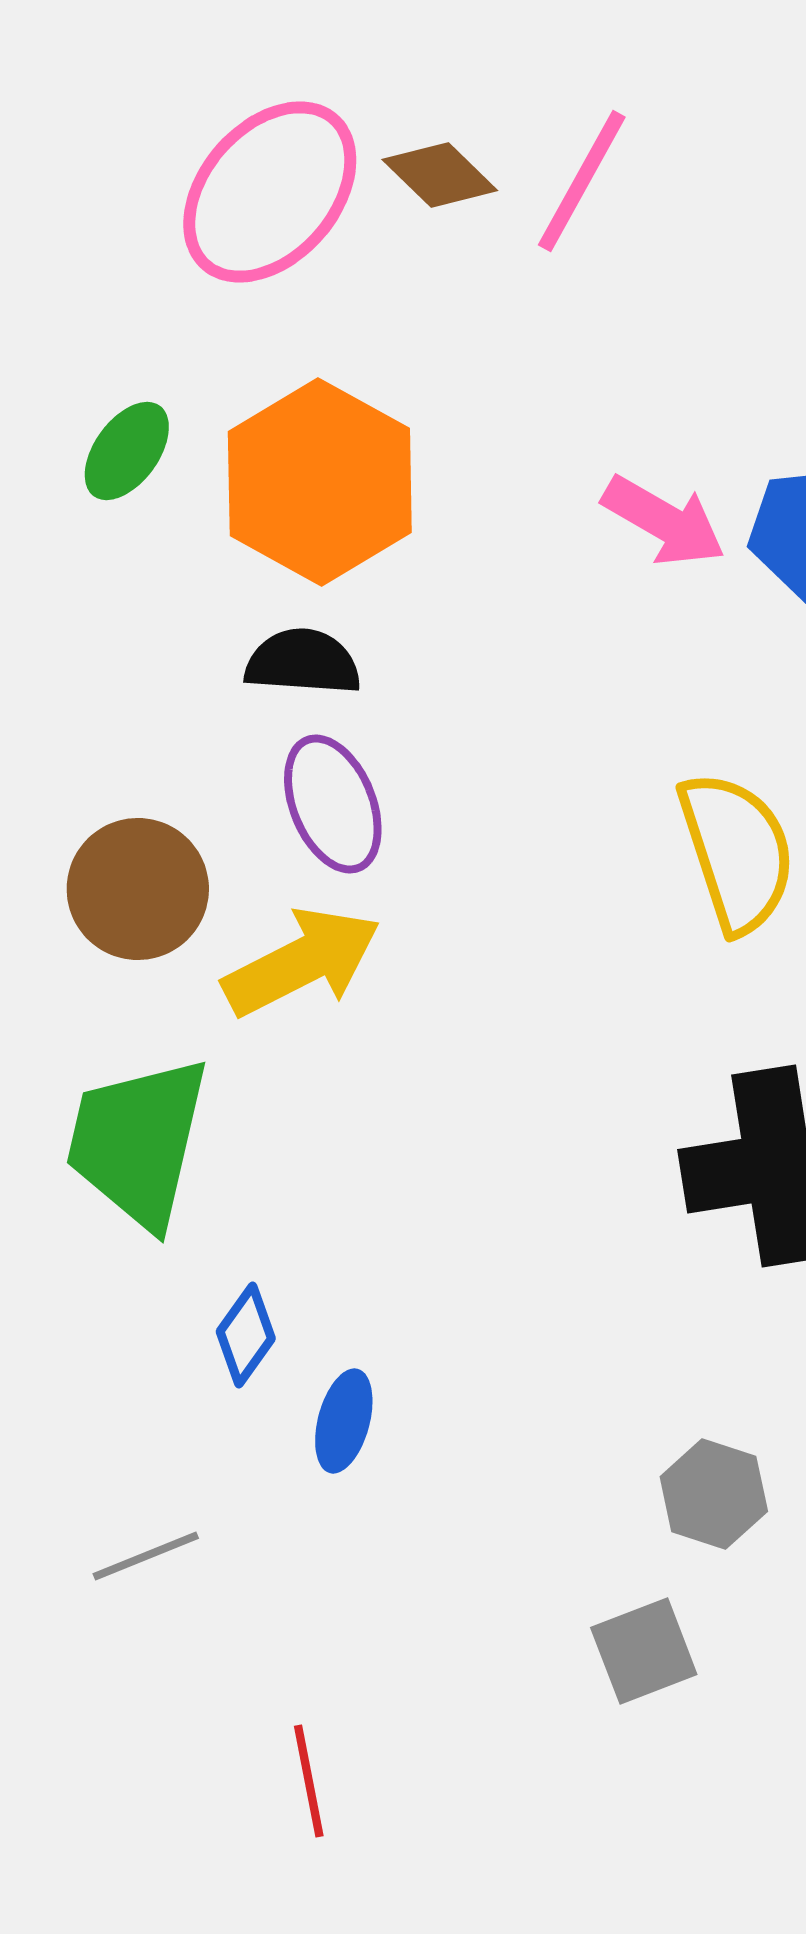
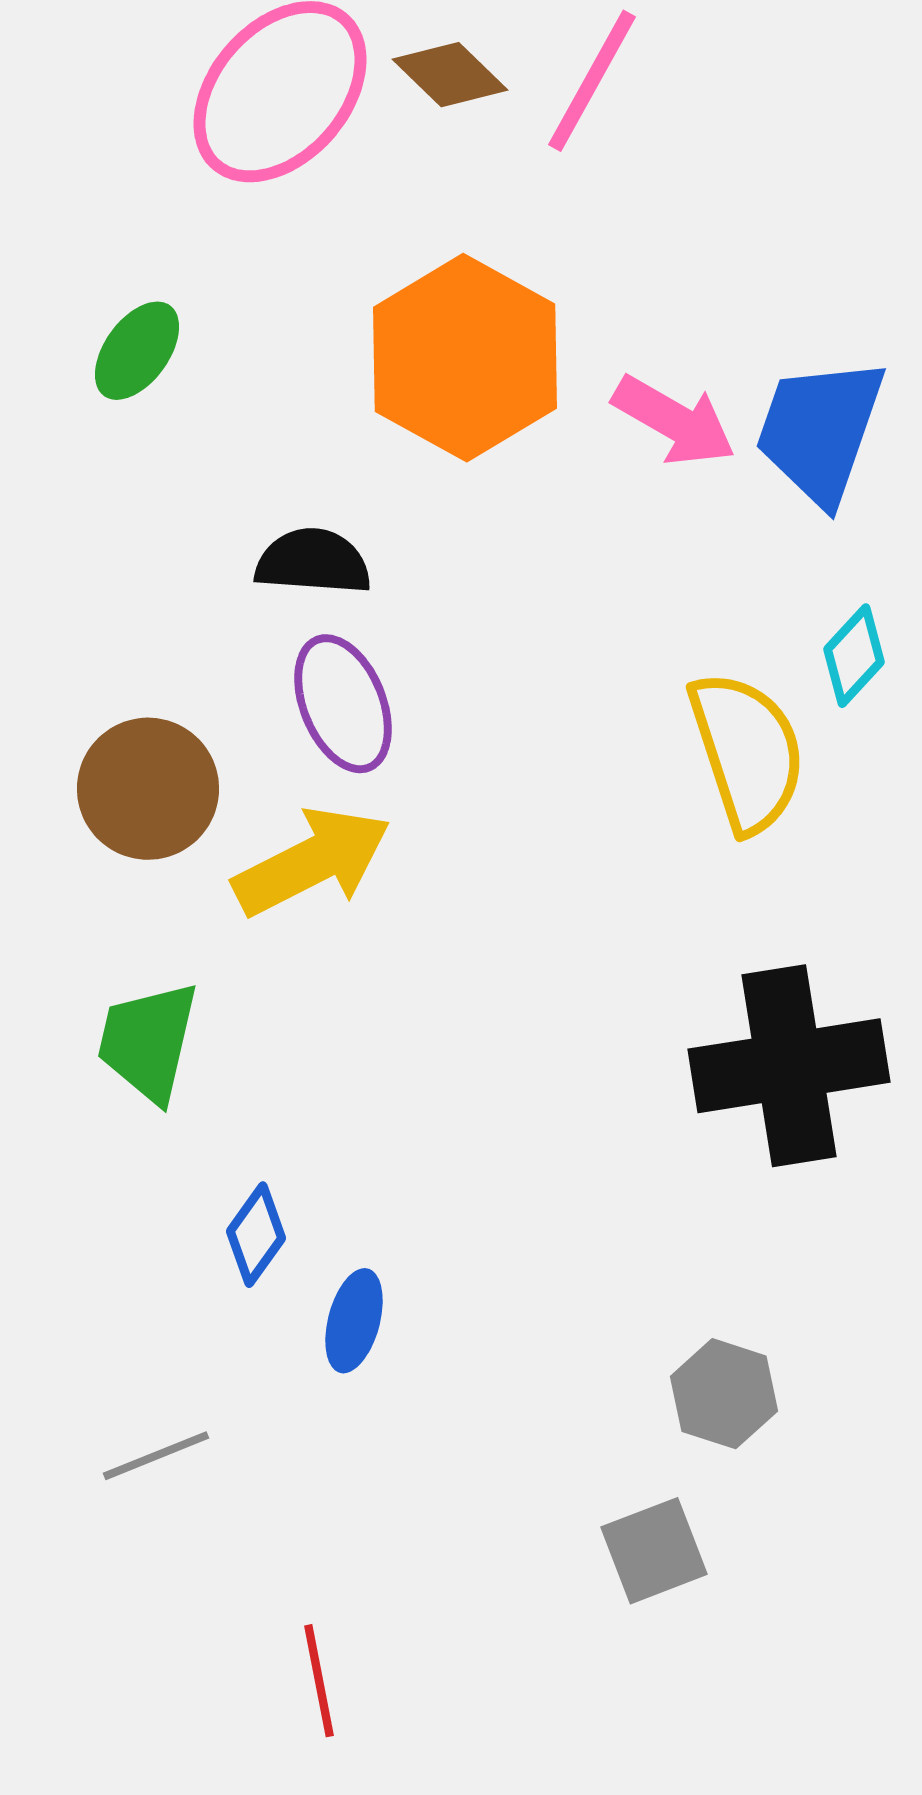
orange hexagon: (320, 482) -> (465, 358), moved
green trapezoid: (138, 1142) -> (148, 1042), size x0.7

